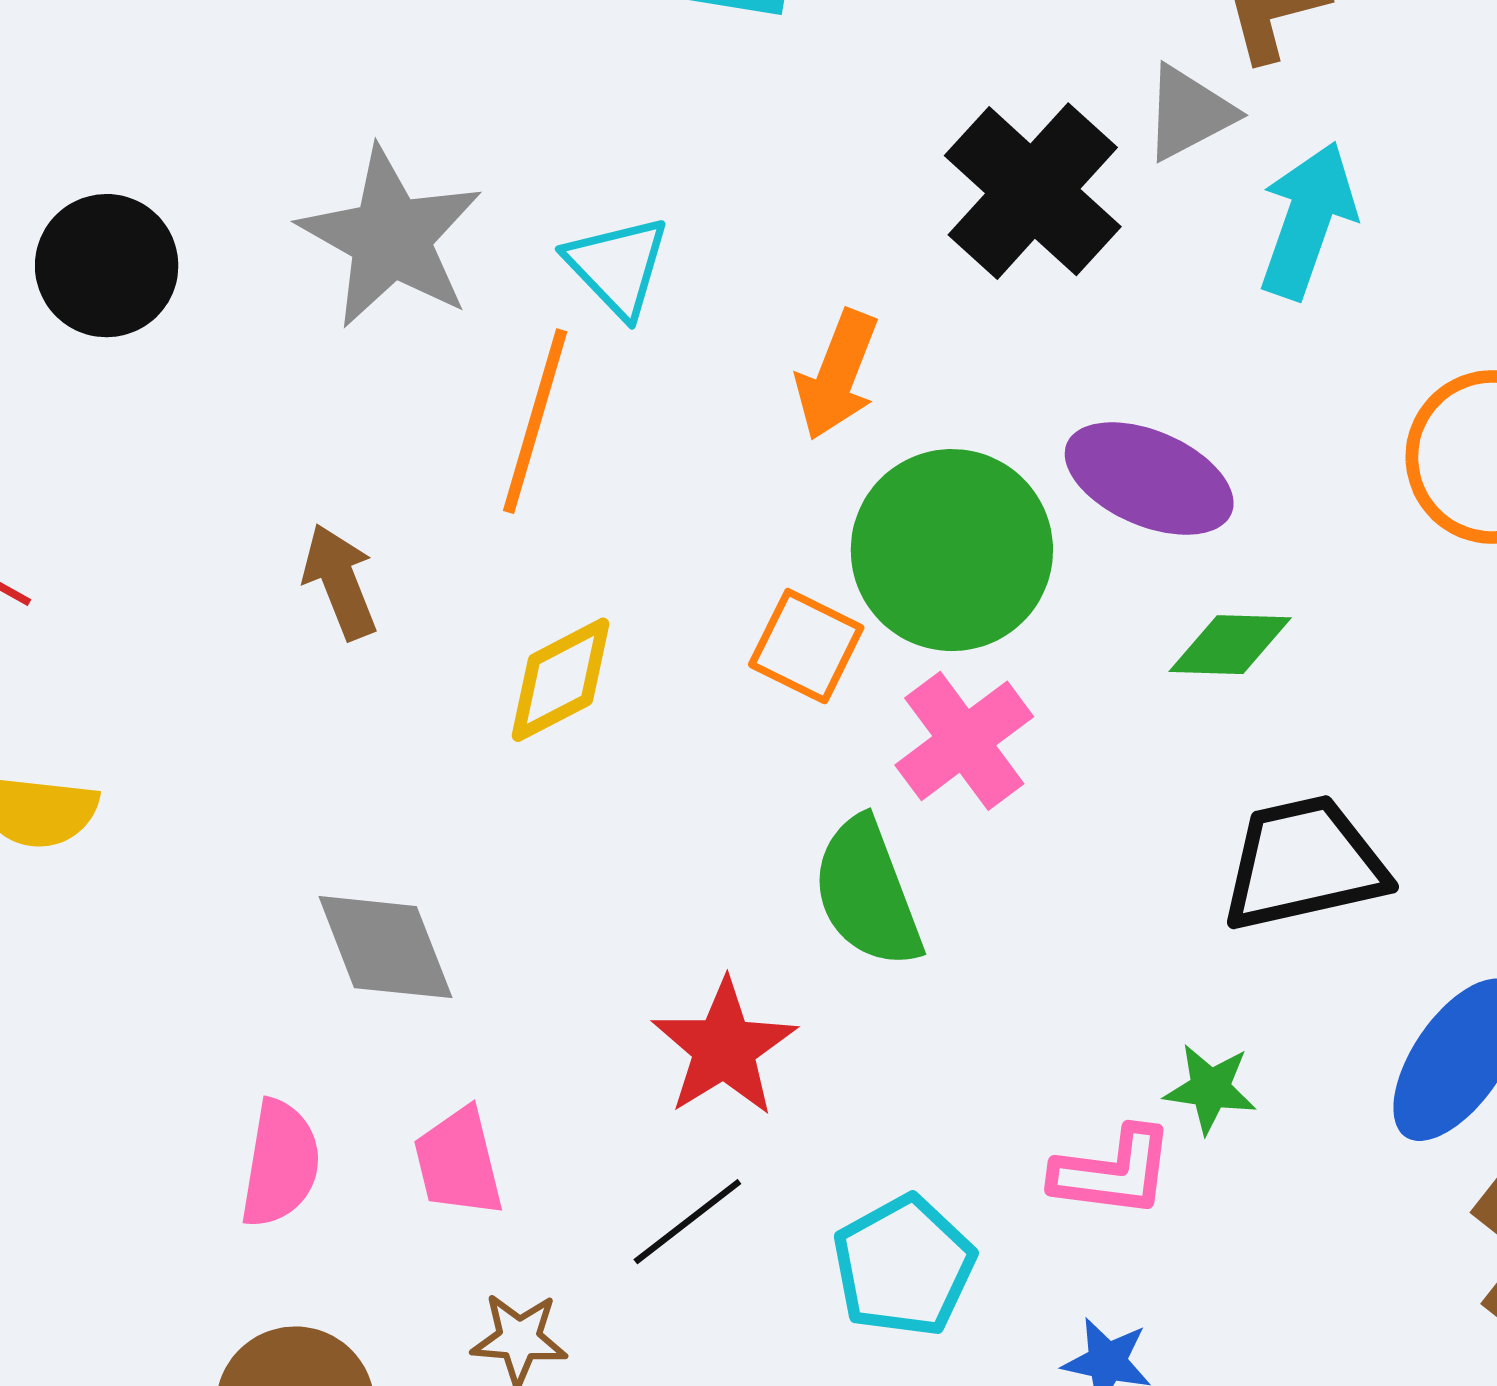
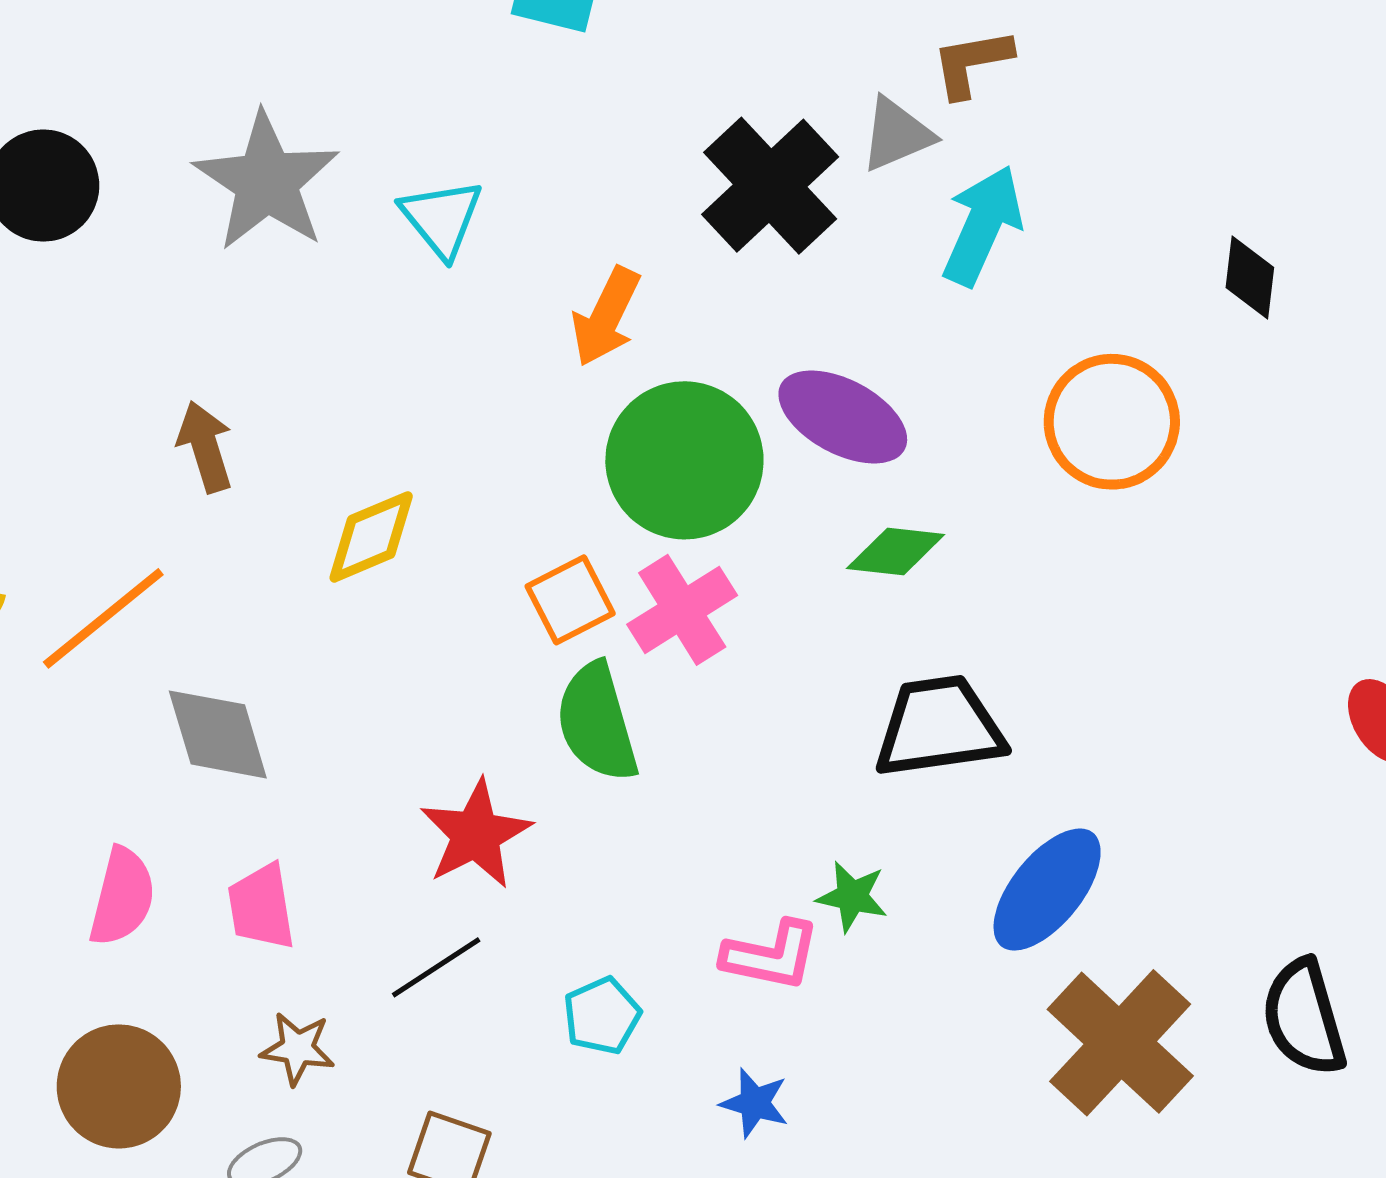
orange line: (535, 421) -> (103, 618), moved, turned 30
orange square: (806, 646) -> (570, 600), moved, turned 32
cyan pentagon: (904, 1266) -> (602, 1016), size x0.7

